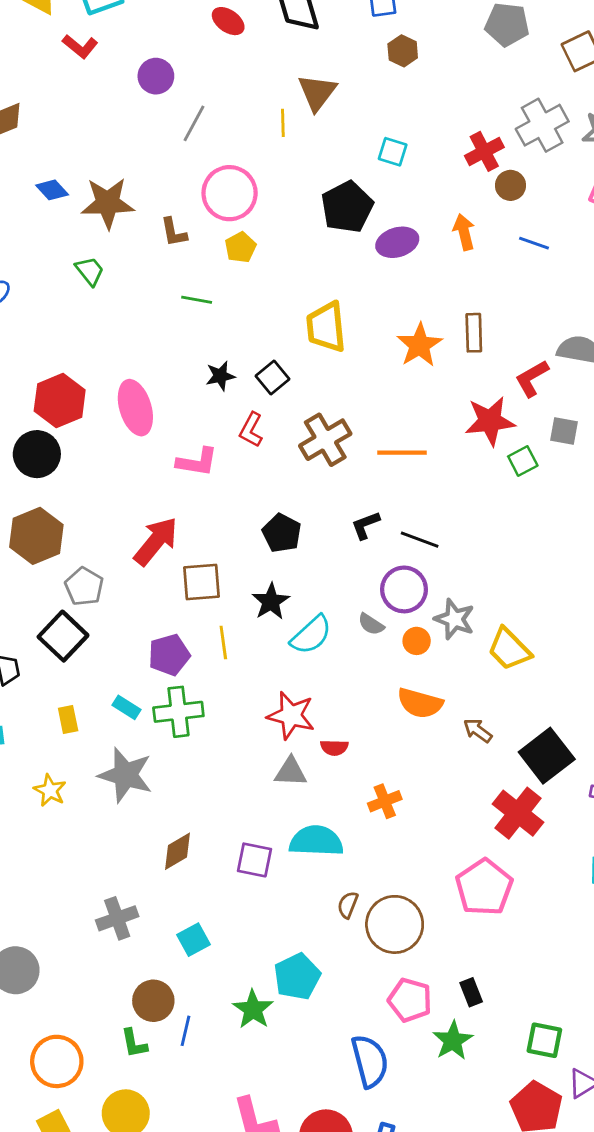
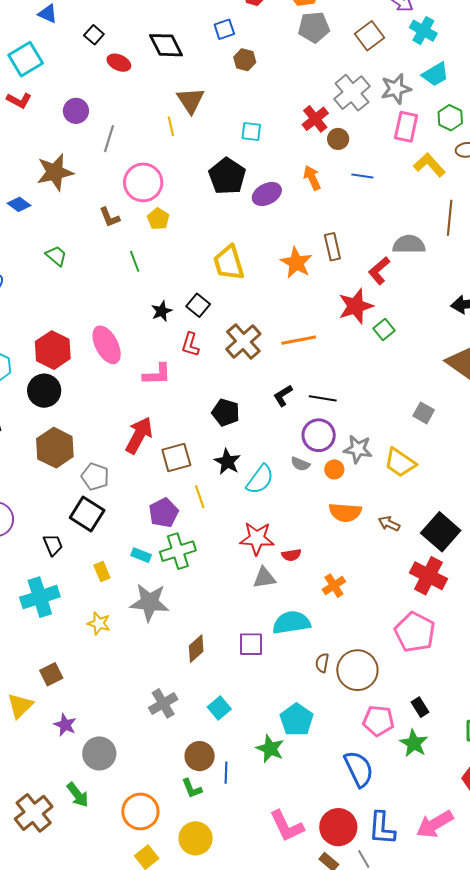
brown star: (108, 203) -> (55, 172), moved
green line: (197, 300) -> (135, 261), turned 70
gray square: (564, 431) -> (424, 413), moved, turned 30

